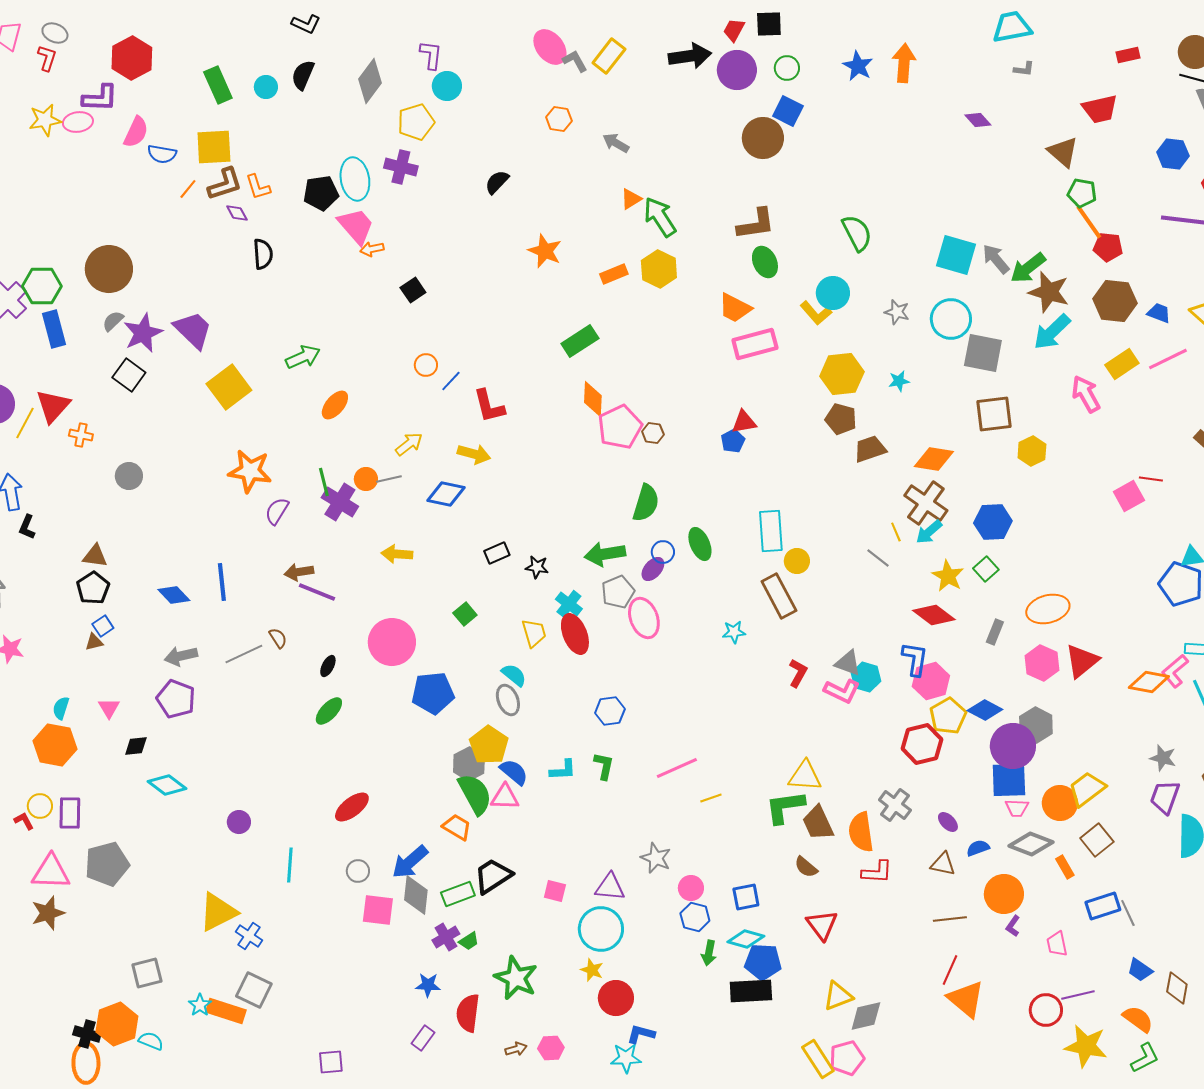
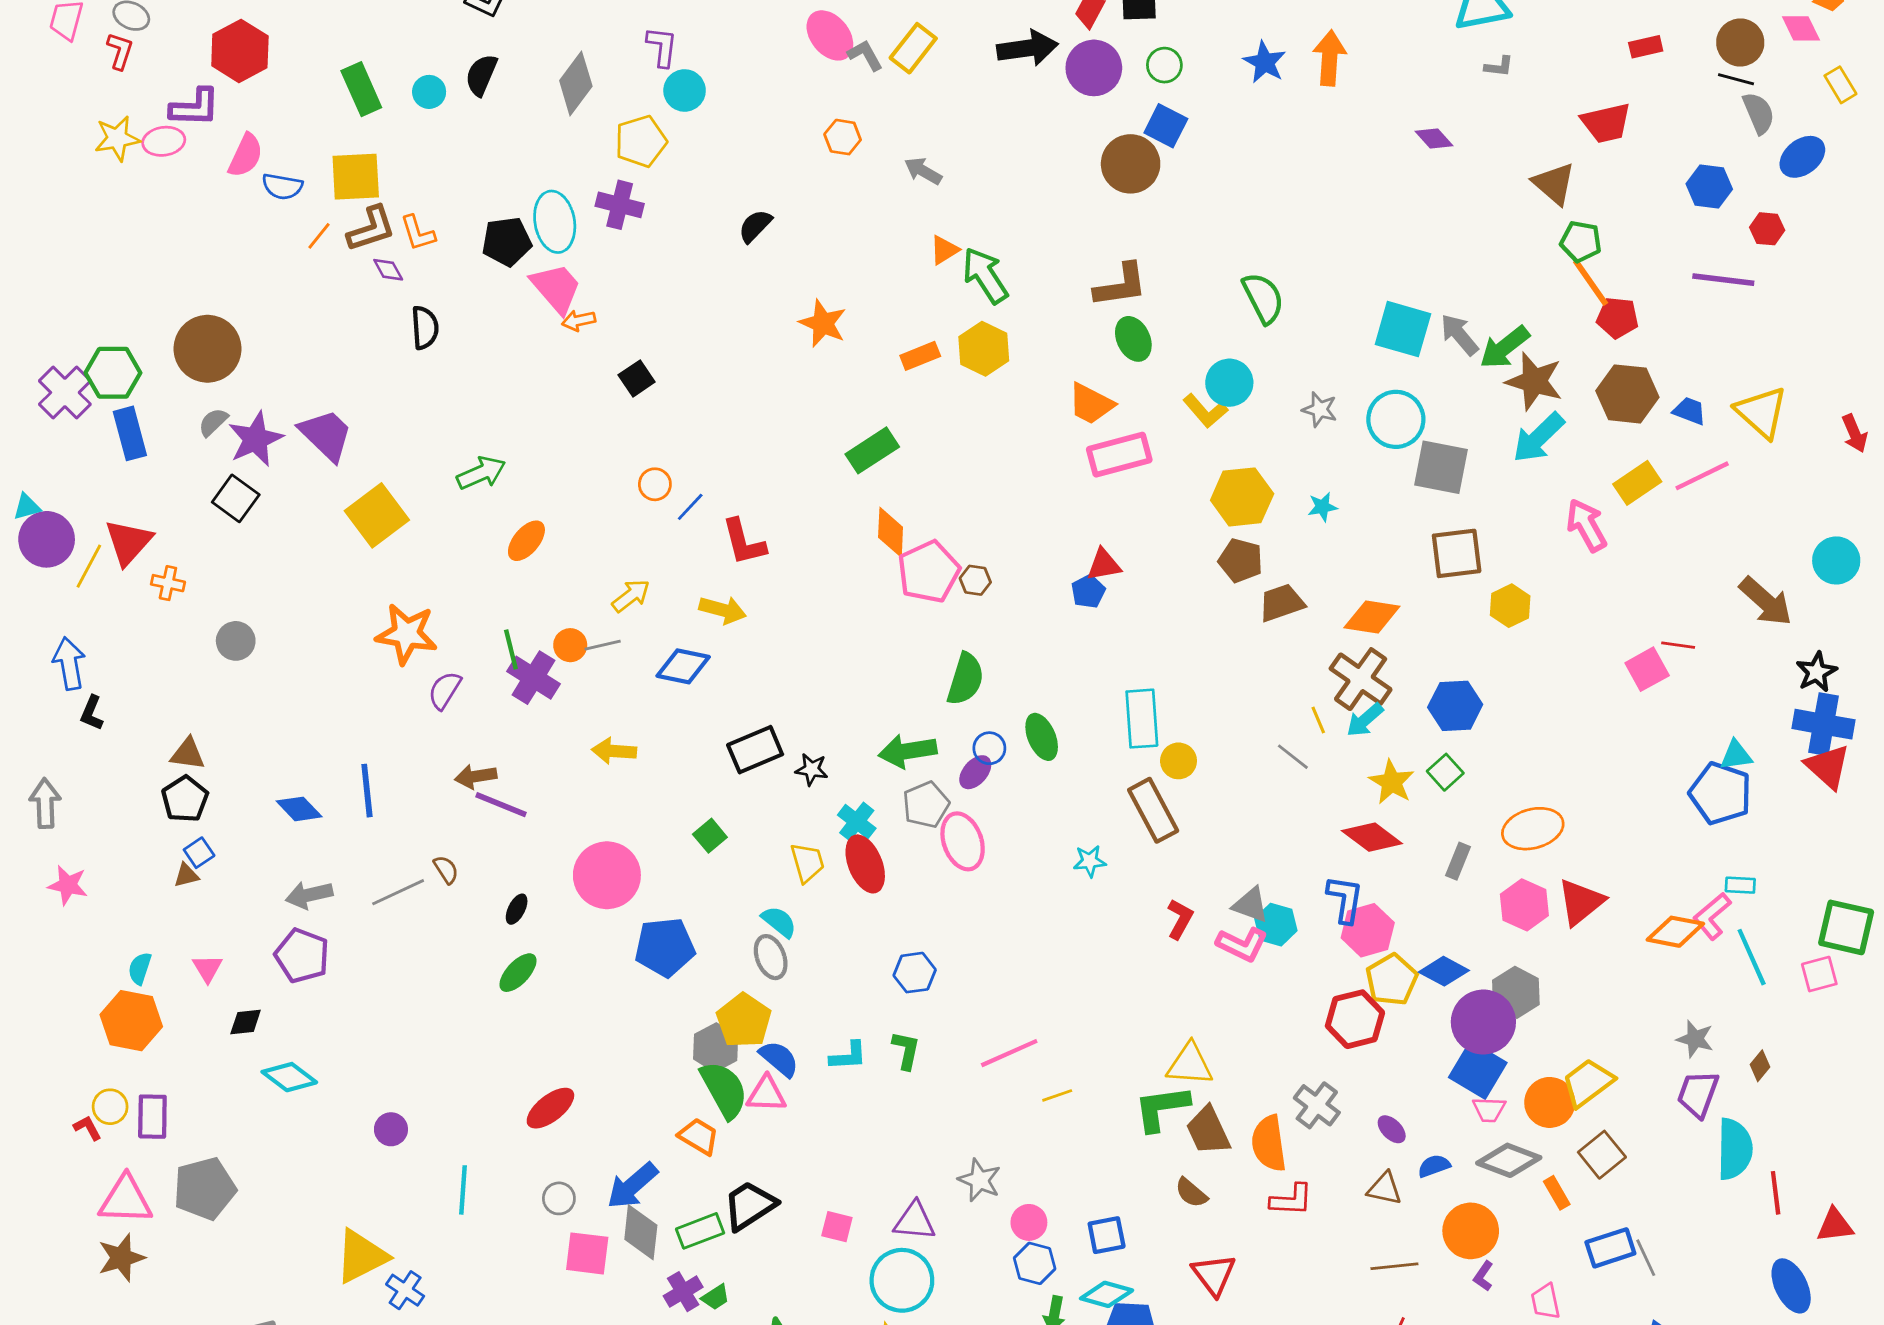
black rectangle: (497, 553) -> (755, 750), size x1.5
blue square: (1009, 780) -> (1478, 1070), turned 33

